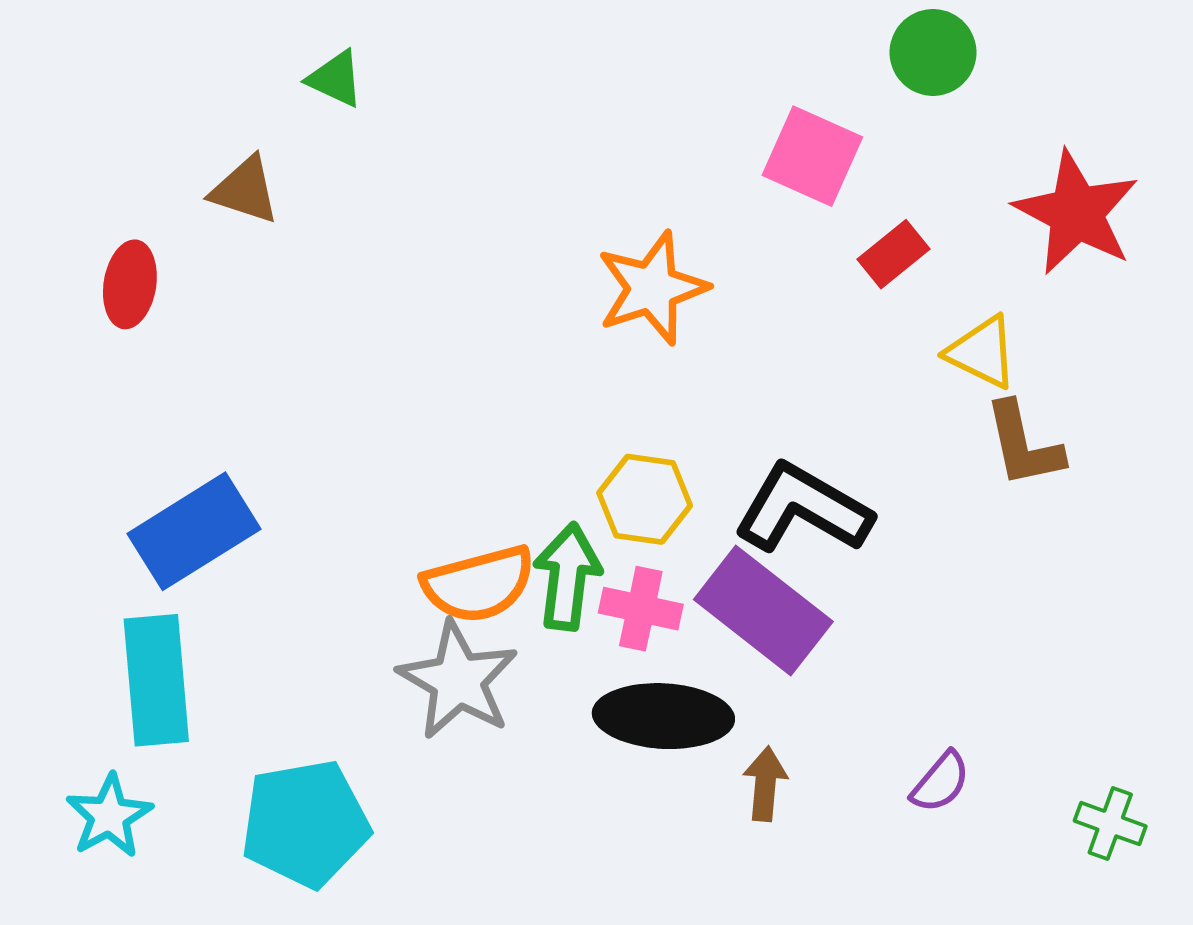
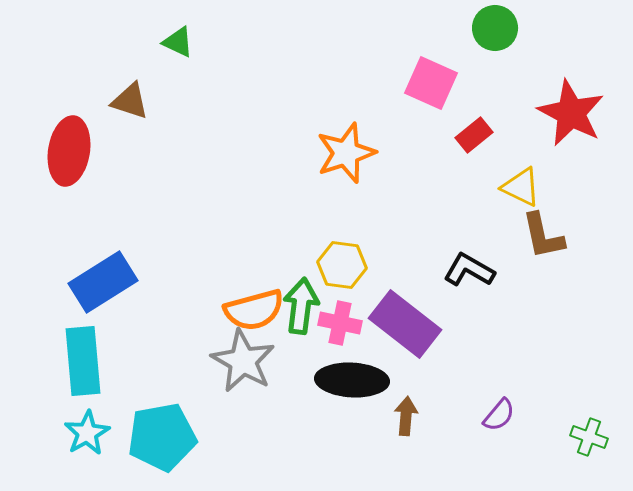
red ellipse: (130, 284) -> (69, 151), size x1.5
black L-shape: (803, 509) -> (469, 270), moved, size x0.7
cyan star: (109, 816) -> (87, 433), moved

